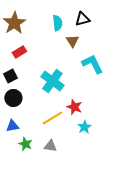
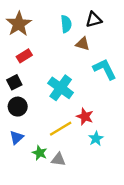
brown triangle: (72, 41) -> (83, 44), turned -40
blue triangle: (12, 126) -> (17, 137), turned -32
green star: (25, 144) -> (40, 153), moved

